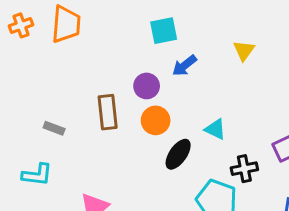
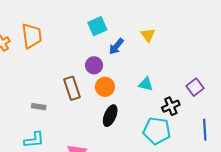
yellow triangle: (244, 50) -> (148, 35), moved
black ellipse: (178, 154) -> (110, 116), moved

